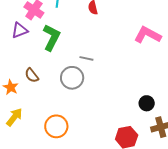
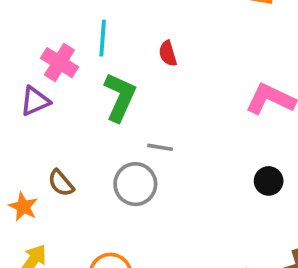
green L-shape: (51, 37) -> (120, 97), moved
black circle: (147, 103) -> (269, 181), moved

